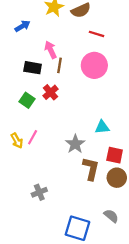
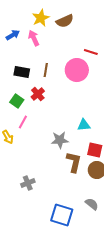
red line: (97, 34) -> (91, 52), moved
pink arrow: (51, 50) -> (34, 38), moved
pink line: (33, 137) -> (23, 122), moved
gray star: (75, 144) -> (60, 140), turned 30

